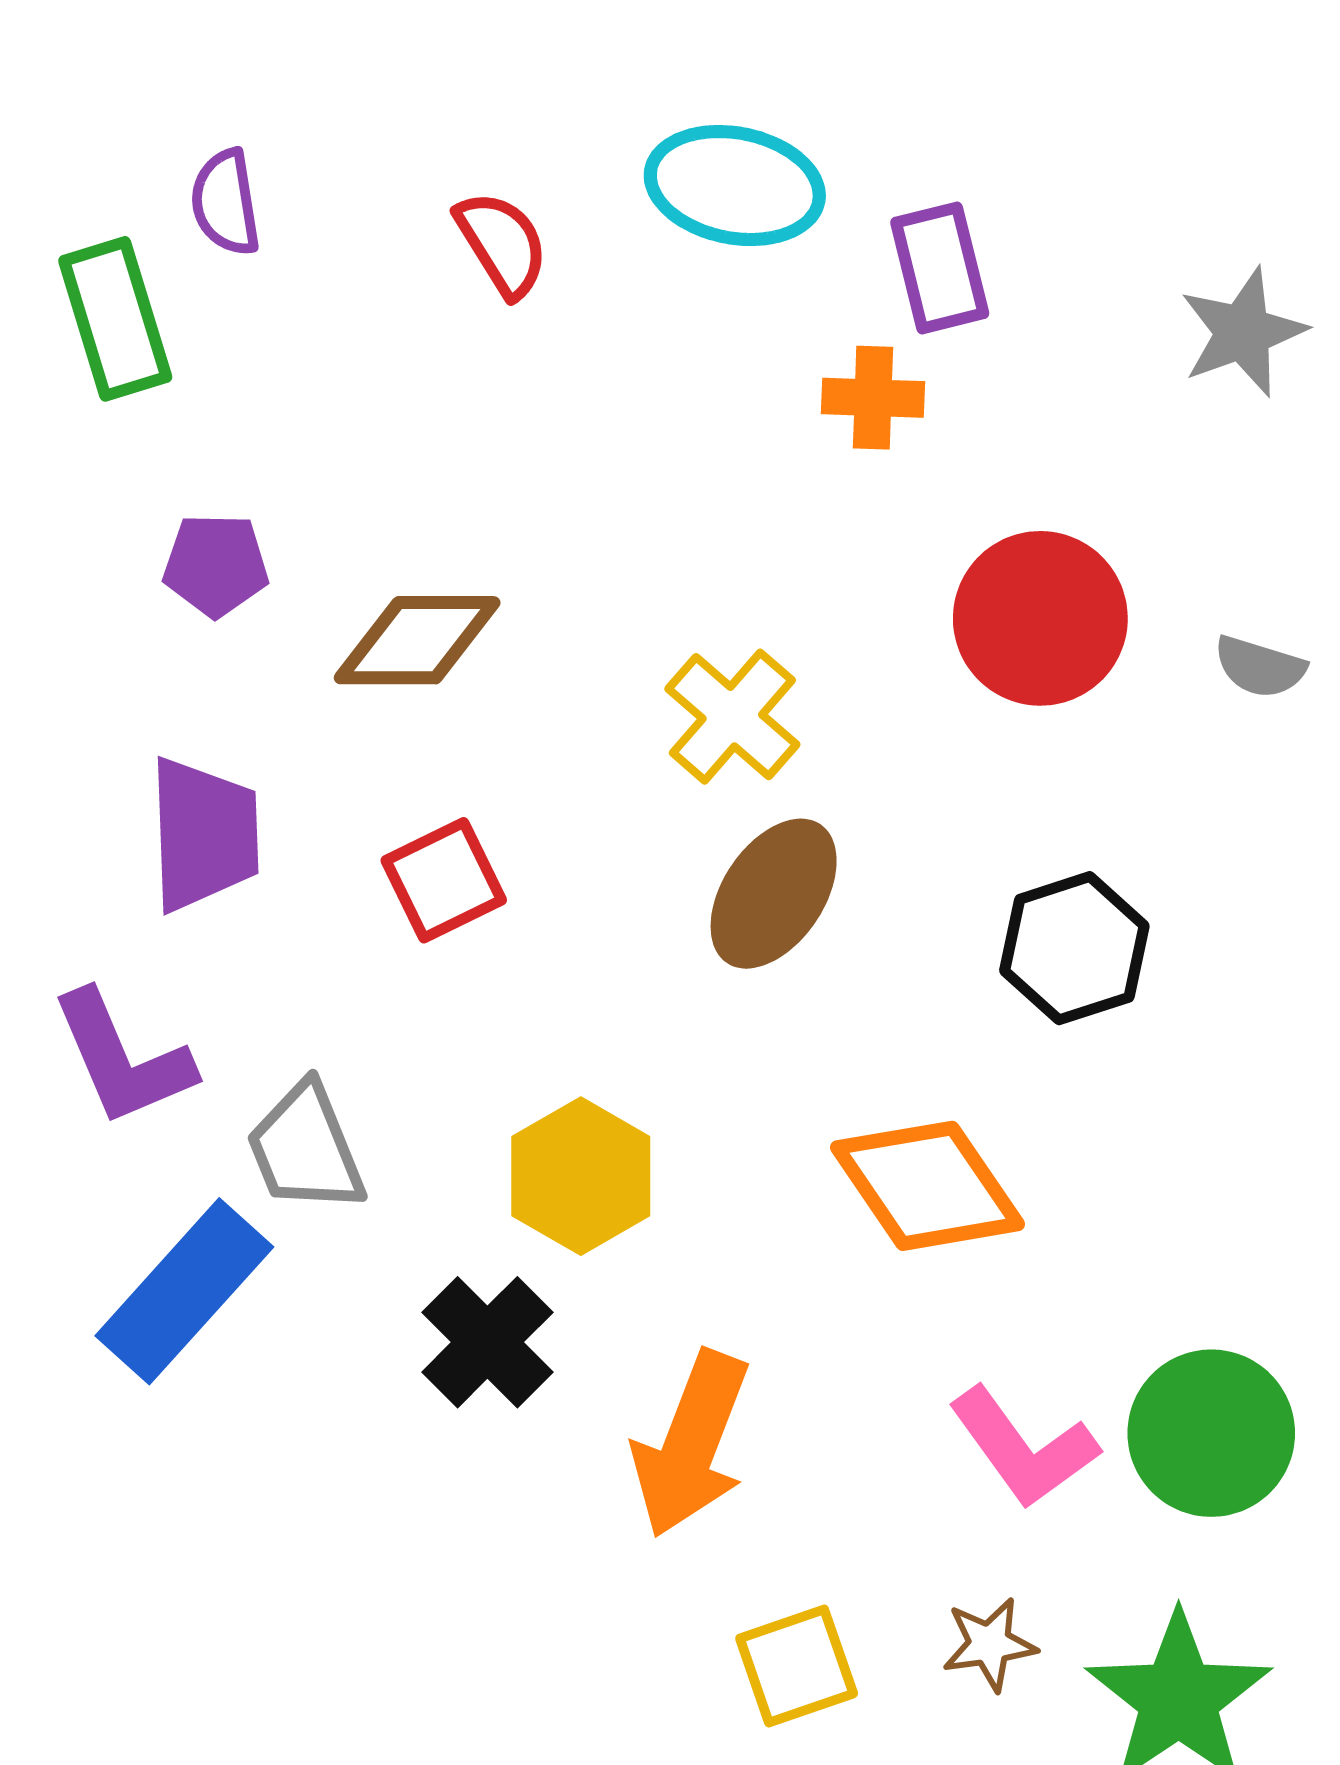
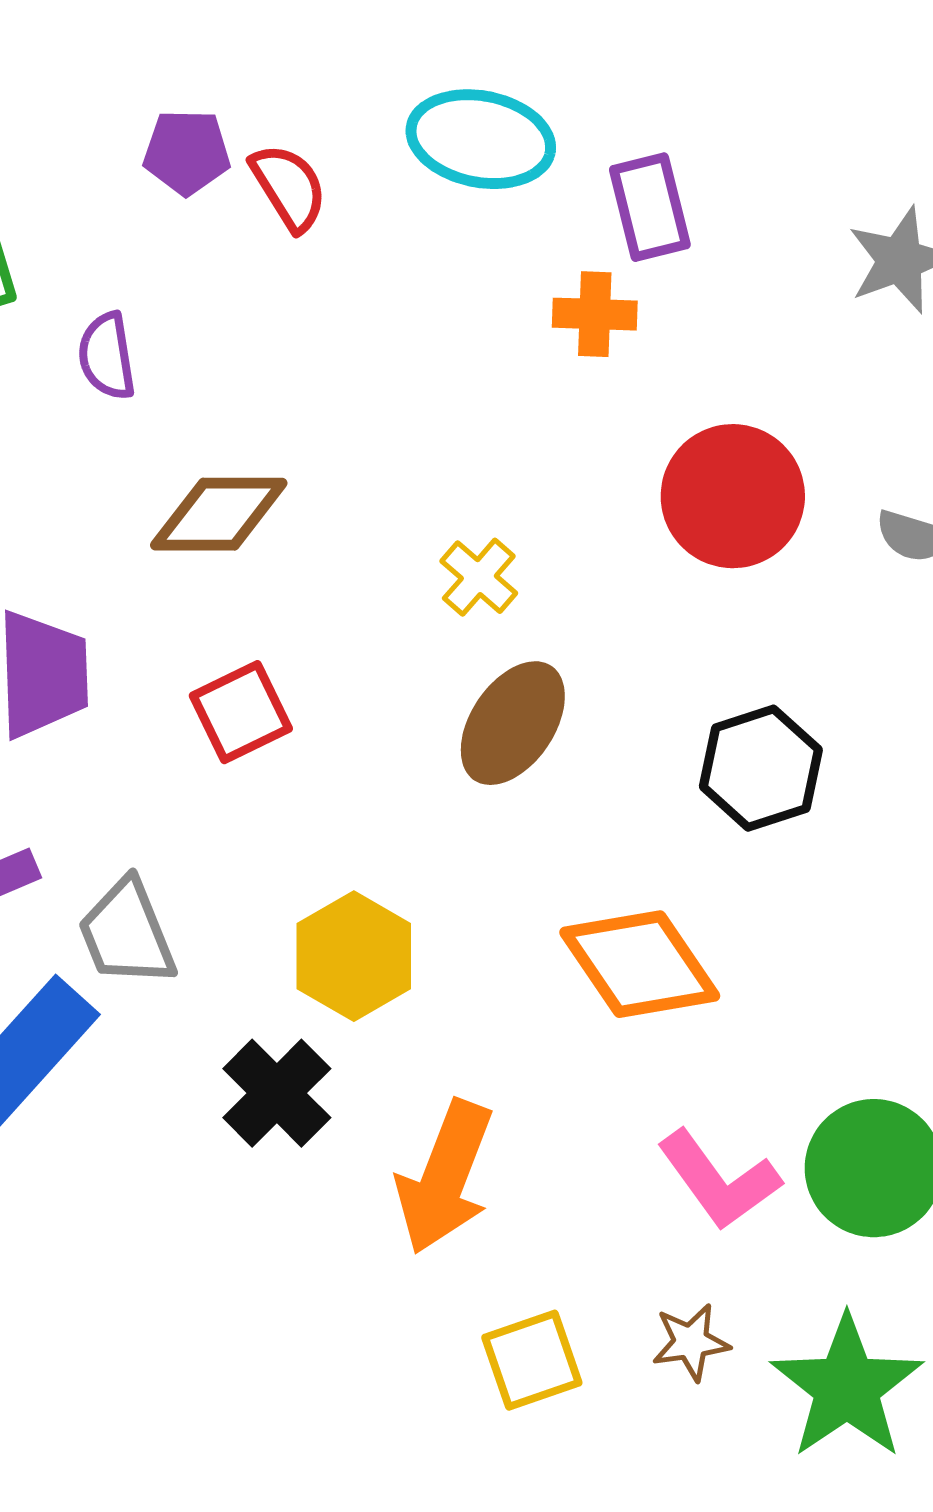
purple semicircle: (226, 202) -> (107, 356), moved
purple pentagon: (216, 565) -> (187, 152), moved
yellow cross: (732, 717) -> (479, 577), size x0.7

